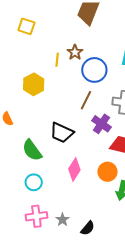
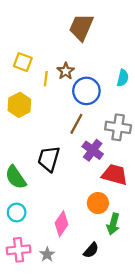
yellow square: (26, 26) -> (23, 62), moved
black trapezoid: (62, 133) -> (49, 159), turned 80
pink diamond: (74, 169) -> (62, 224), moved
black semicircle: (88, 228) -> (91, 250), moved

